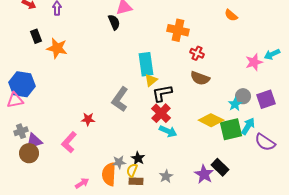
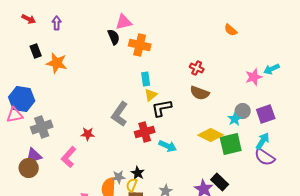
orange cross: (178, 30) -> (140, 45), moved
cyan rectangle: (146, 64) -> (146, 79), size x0.6
red cross: (161, 113) -> (145, 132), moved, turned 30
cyan arrow: (248, 126) -> (263, 141), moved
gray cross: (21, 131) -> (42, 127), moved, size x1.5

